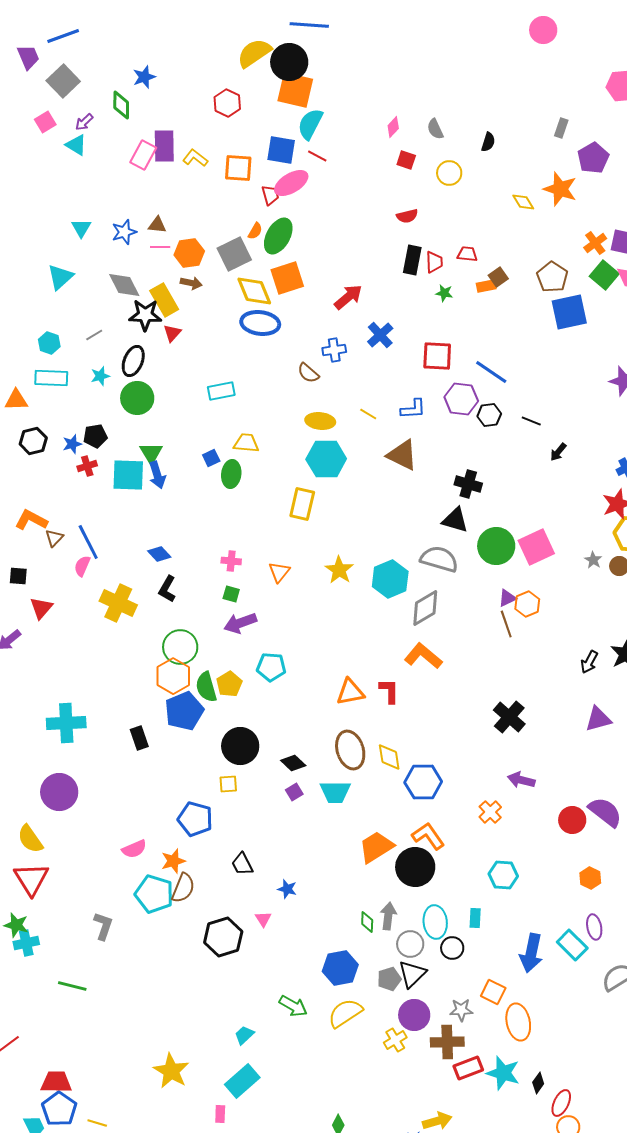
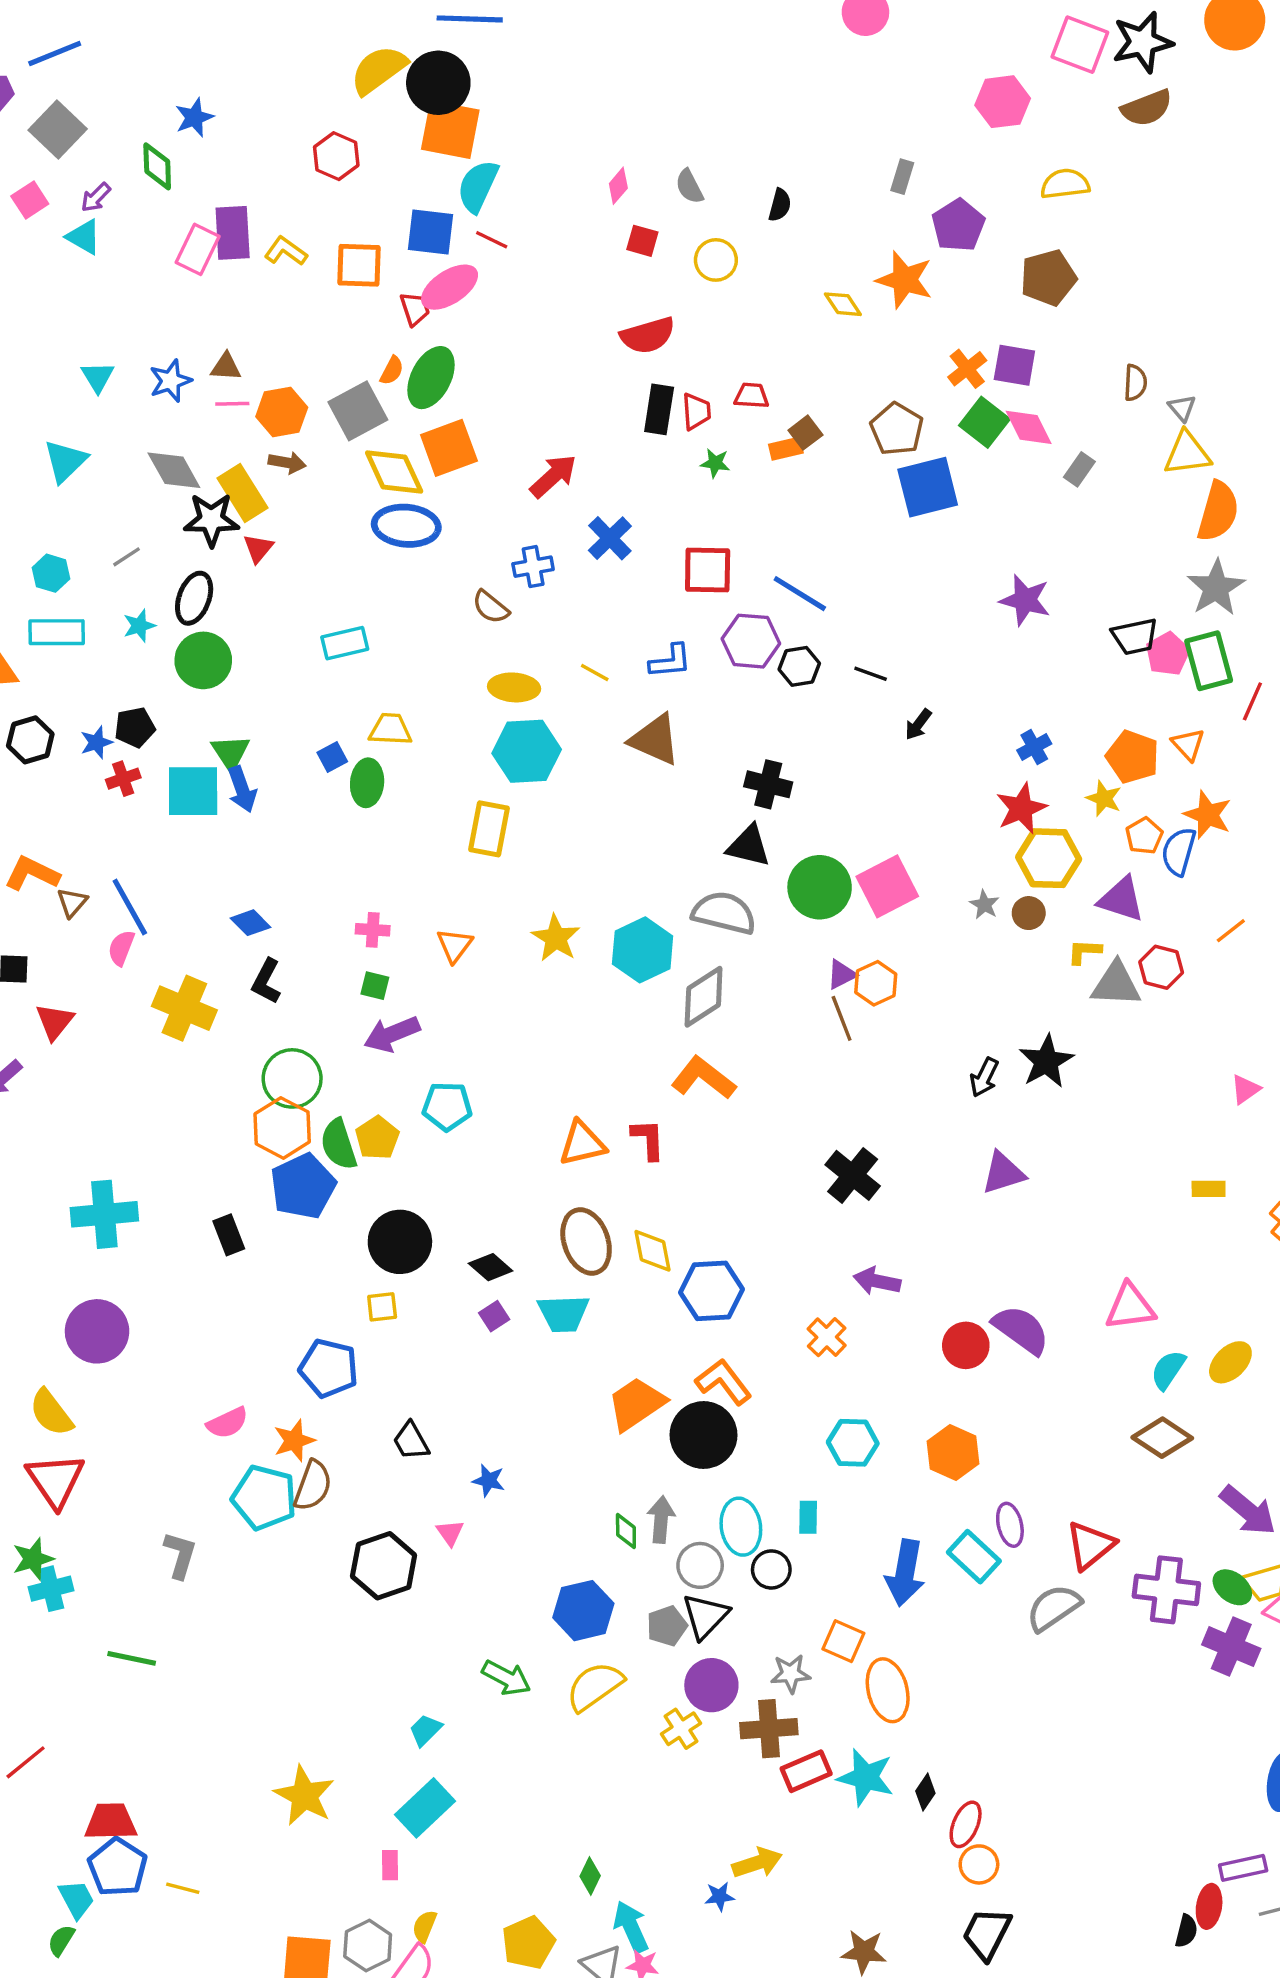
red semicircle: (407, 216) -> (648, 335), size x1.5
orange hexagon: (590, 878) -> (953, 1452), moved, size x1.4
green star: (16, 925) -> (33, 1559), turned -30

